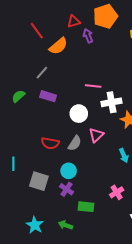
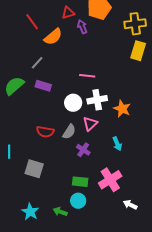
green semicircle: (18, 96) -> (14, 86), size x1.5
white cross: (112, 102) -> (97, 100), moved
cyan circle: (69, 171) -> (78, 201), moved
purple cross: (67, 189) -> (83, 150), moved
pink cross: (117, 192) -> (110, 180), size x1.6
green rectangle: (86, 207) -> (80, 182), moved

